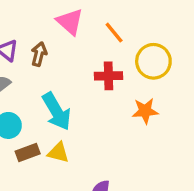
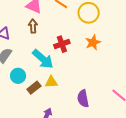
brown arrow: (39, 54) -> (33, 26), moved
red cross: (108, 76) -> (62, 44), moved

